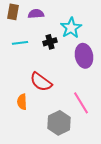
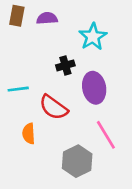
black cross: (50, 42) -> (65, 65), moved
cyan line: (20, 43) -> (18, 89), moved
purple ellipse: (84, 56) -> (94, 88), moved

